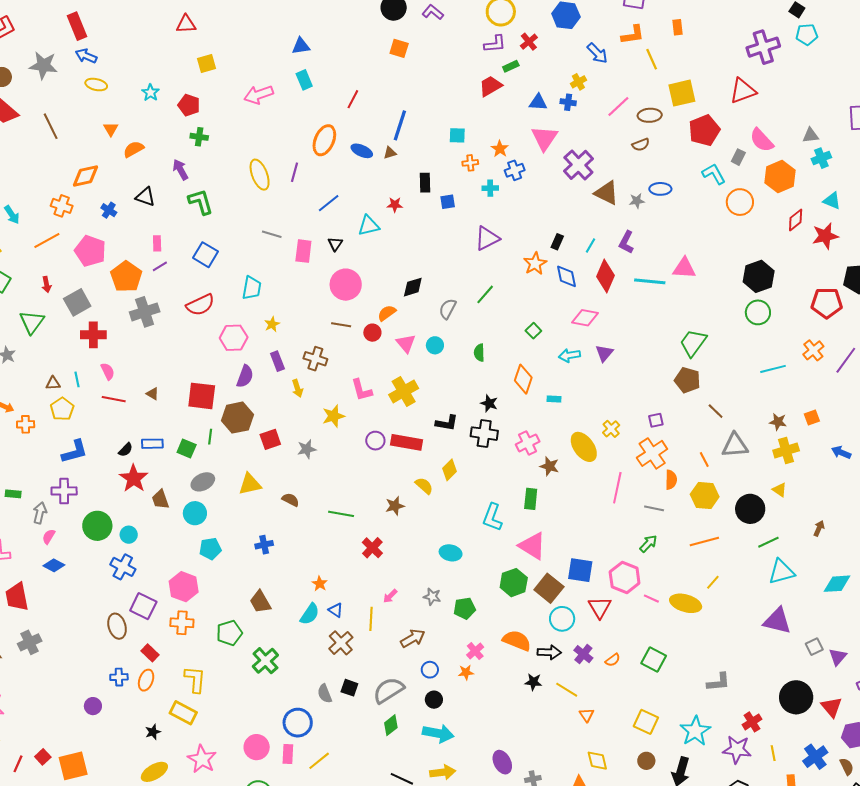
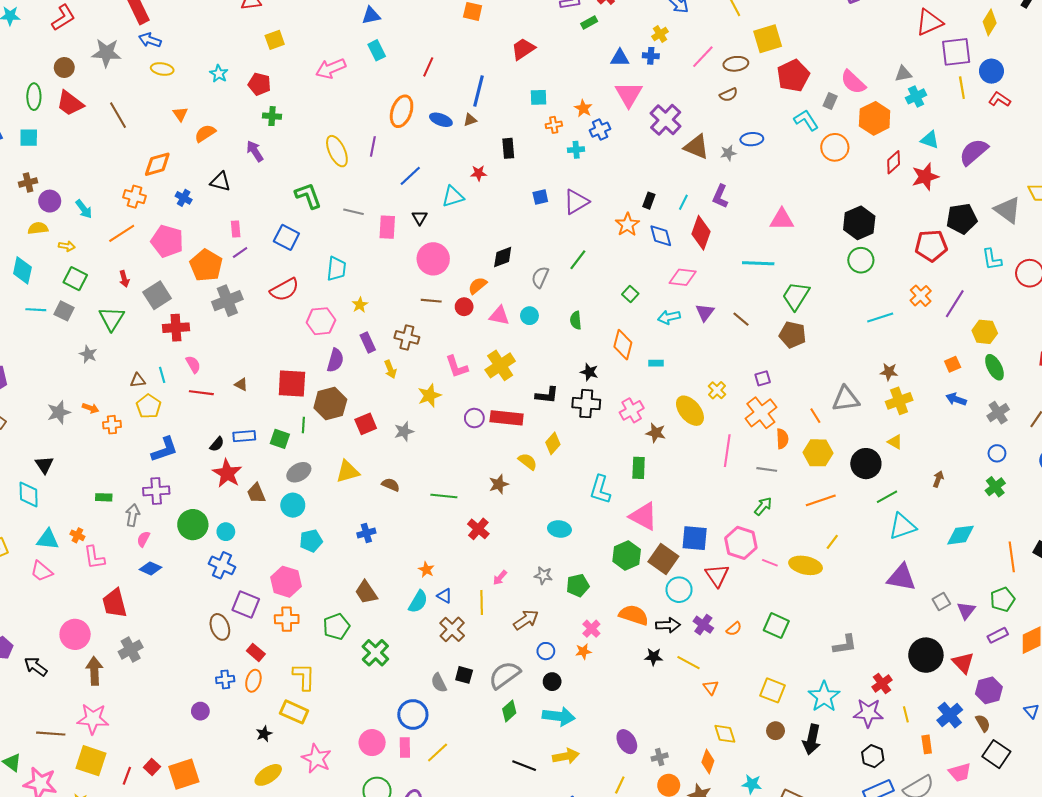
red trapezoid: (490, 86) -> (523, 49), moved
red triangle: (743, 91) -> (929, 22), moved
green L-shape: (201, 202) -> (308, 196), moved
blue square: (448, 202) -> (540, 197), moved
cyan line: (650, 281) -> (758, 263), moved
pink triangle: (406, 343) -> (499, 316), turned -35
brown line: (716, 411) -> (741, 319), moved
orange square: (812, 418) -> (953, 364), moved

